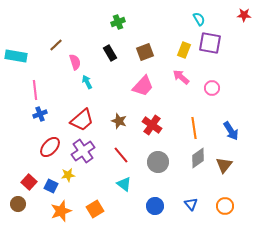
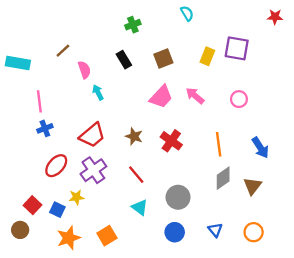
cyan semicircle: (199, 19) -> (187, 13), moved
pink arrow: (181, 77) -> (195, 96), moved
gray circle: (158, 162) -> (178, 197), moved

